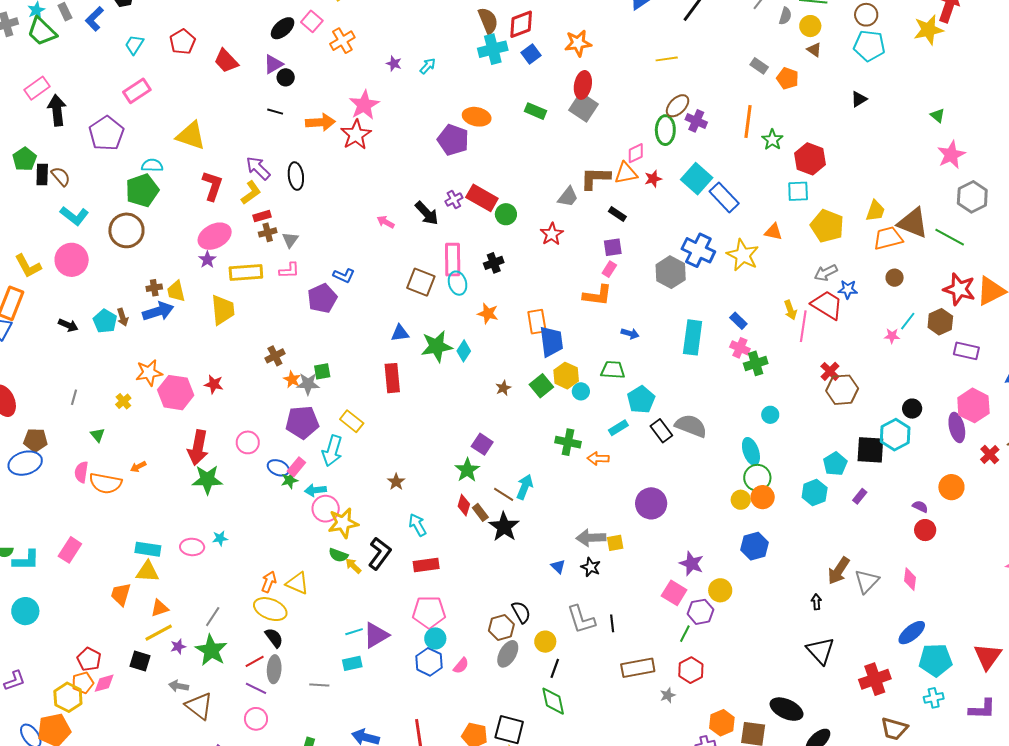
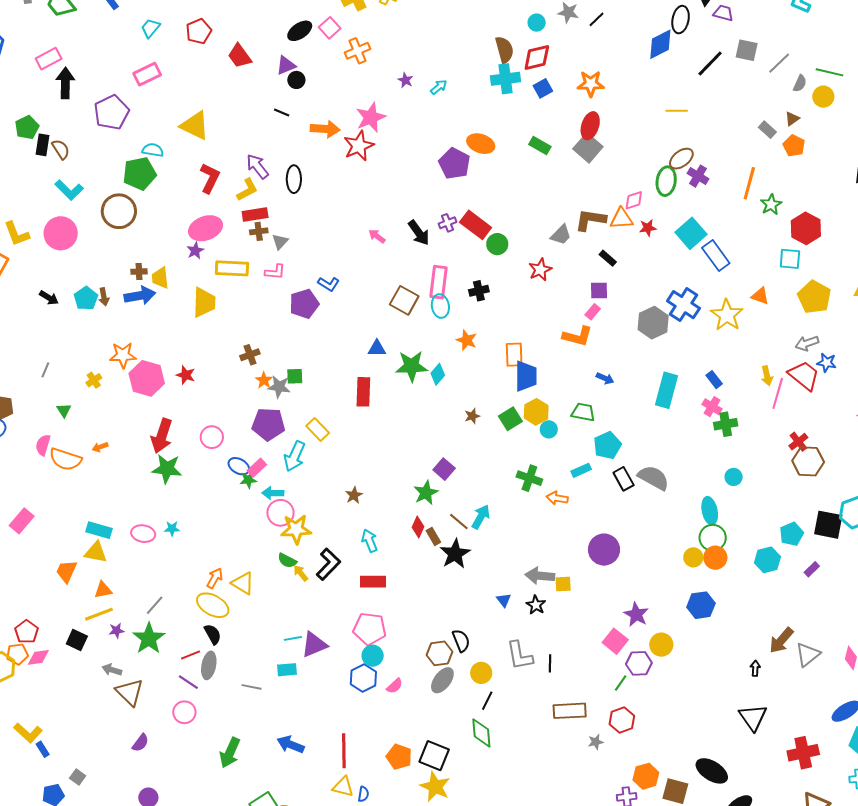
brown triangle: (814, 50) -> (792, 119), moved, turned 42
red rectangle: (262, 216) -> (255, 214), size x1.4

